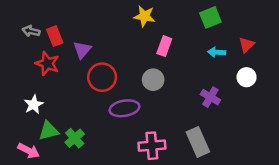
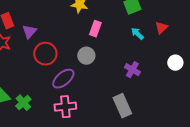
cyan arrow: (217, 52) -> (137, 34), turned 40
white circle: (247, 77) -> (175, 63), moved
purple ellipse: (124, 108) -> (63, 79), turned -30
pink cross: (152, 146) -> (65, 107), moved

